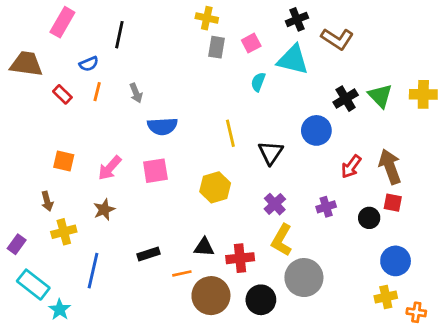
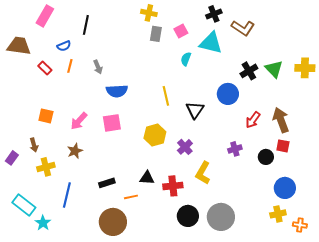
purple cross: (275, 204) -> (185, 147), moved
purple rectangle: (17, 244) -> (12, 158), moved
gray circle: (304, 278) -> (221, 217), moved
brown circle: (211, 296) -> (113, 222), moved

